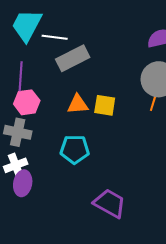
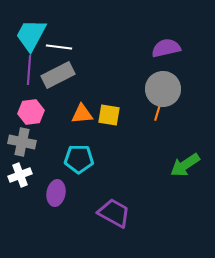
gray rectangle: (73, 58) -> (58, 75), moved
purple line: (21, 76) -> (29, 70), moved
purple ellipse: (23, 183) -> (56, 193), moved

